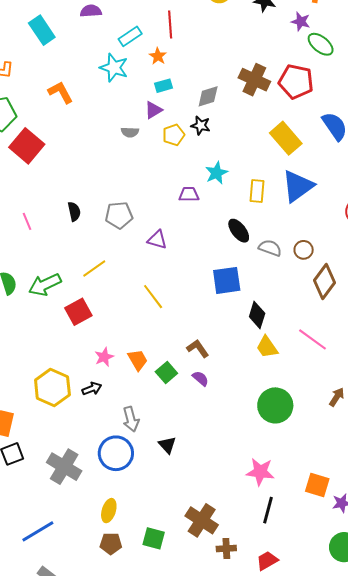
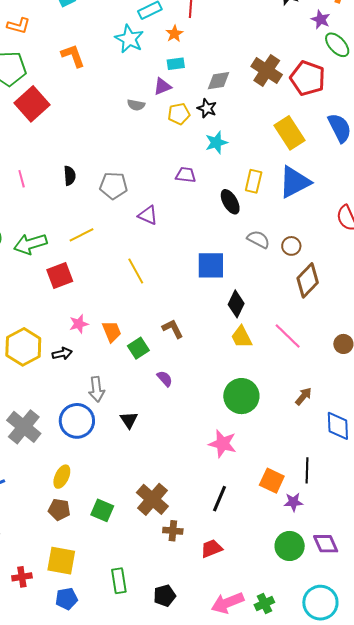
cyan star: (216, 173) -> (216, 143), moved
black ellipse: (239, 231) -> (230, 202), moved
purple semicircle: (200, 378) -> (165, 379), moved
pink star: (260, 472) -> (223, 444), moved

